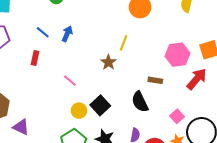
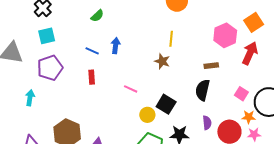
black semicircle: (140, 102) -> (202, 90), turned 55

